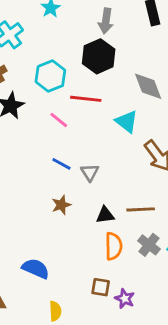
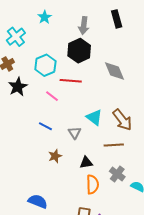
cyan triangle: (127, 122) -> (94, 117), moved
blue line: (61, 164) -> (45, 126), moved
brown line: (141, 209) -> (114, 145), moved
gray cross: (149, 245) -> (117, 174), moved

